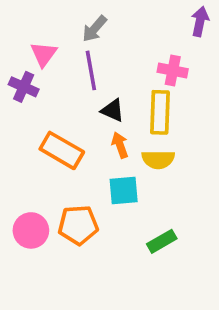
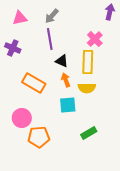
pink triangle: (44, 54) -> (20, 18), moved, turned 42
pink cross: (173, 70) -> (95, 39), turned 35
orange pentagon: (78, 225) -> (39, 137), moved
pink circle: (31, 230) -> (22, 118), moved

